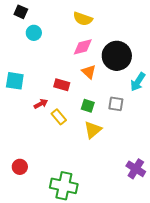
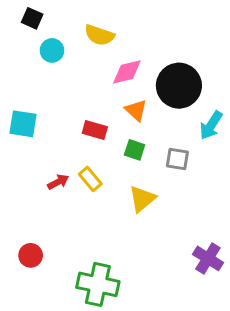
yellow semicircle: (83, 19) -> (99, 35), moved
red arrow: (41, 104) -> (58, 182), moved
green square: (88, 106) -> (135, 150), moved

